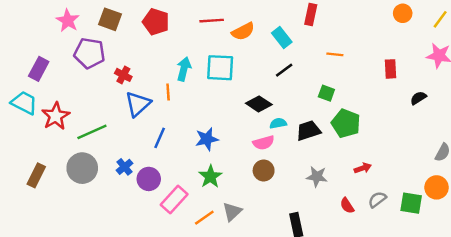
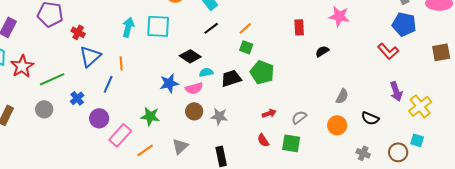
orange line: (335, 54) -> (245, 28), moved, turned -48
orange line: (168, 92) -> (121, 63), moved
blue star: (207, 139) -> (169, 83), moved
blue cross: (125, 167) -> (77, 98), moved
gray circle: (82, 168) -> (44, 109), size x0.7
red arrow: (363, 168) -> (269, 113), moved
green star: (210, 177) -> (150, 116), turned -30
gray star: (317, 177) -> (219, 116), moved
gray semicircle: (377, 200) -> (299, 117), moved
green square: (411, 203) -> (291, 143), moved
gray triangle: (232, 212) -> (180, 146), moved

